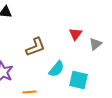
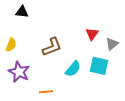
cyan square: (78, 80) -> (99, 66), moved

